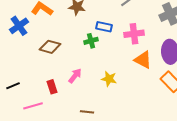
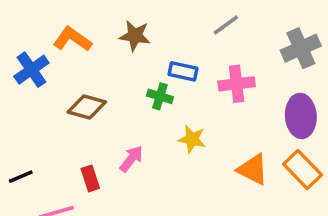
green cross: (91, 41) -> (160, 96), turned 32
orange triangle: (143, 60) -> (253, 169), moved
yellow star: (109, 79) -> (192, 139), moved

